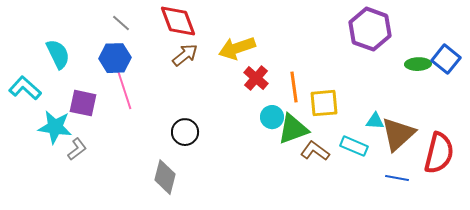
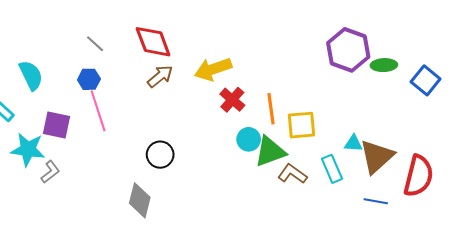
blue hexagon: (115, 58) -> (89, 79), size x0.7
green ellipse: (418, 64) -> (384, 65), moved
cyan rectangle: (354, 146) -> (332, 169), turned 44

